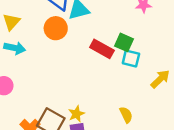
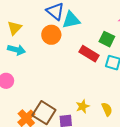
green square: (124, 42) -> (107, 39), moved
yellow star: (76, 114) -> (83, 106), moved

